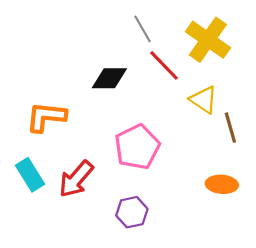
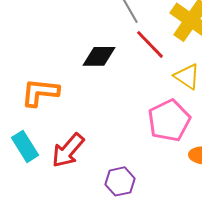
pink pentagon: (137, 147) -> (169, 120), moved

